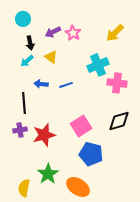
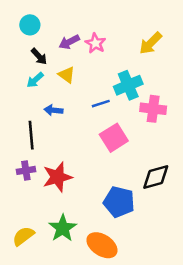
black arrow: (30, 43) -> (39, 56), turned -32
blue line: (66, 85) -> (101, 104), moved
black diamond: (119, 121) -> (156, 177), moved
pink square: (81, 126) -> (114, 138), moved
yellow semicircle: (24, 188) -> (23, 236), moved, turned 42

